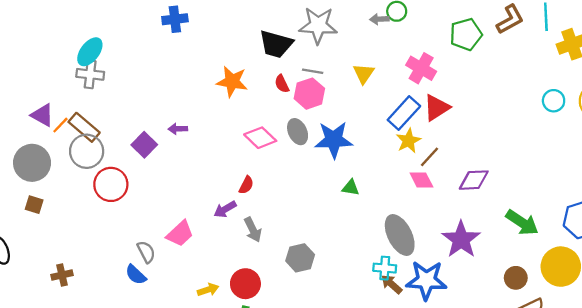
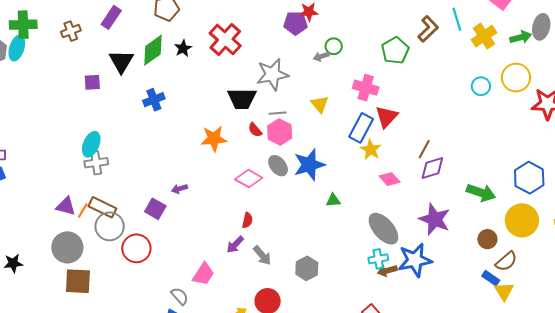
brown line: (430, 157) -> (424, 149), moved
brown square: (34, 205) -> (78, 281), size x1.8
brown arrow: (392, 284) -> (387, 271), turned -42

